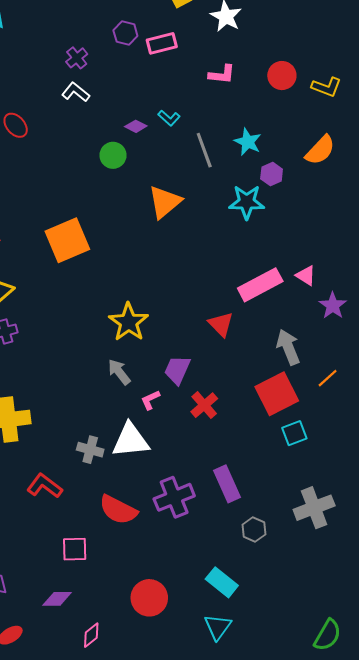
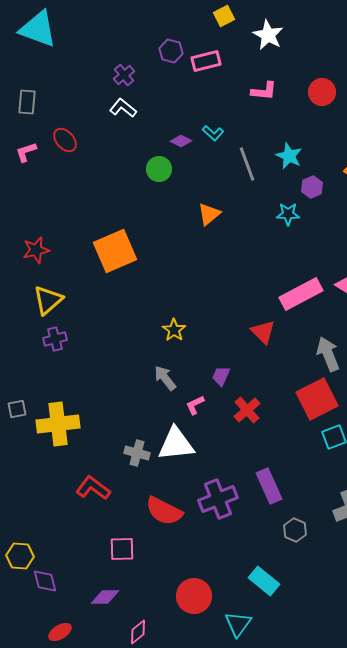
orange triangle: (165, 202) -> (209, 214), size x0.7
cyan star: (247, 202) -> (288, 214), size x0.7
yellow star: (129, 322) -> (174, 330), size x0.6
purple trapezoid: (177, 370) -> (221, 376), size x0.7
cyan triangle: (218, 627) -> (238, 624), moved

